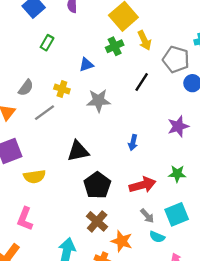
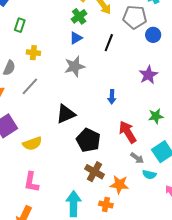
blue triangle: (86, 65) -> (76, 38), moved
yellow cross: (62, 89) -> (33, 53), moved
red arrow: (143, 185) -> (128, 132), turned -95

